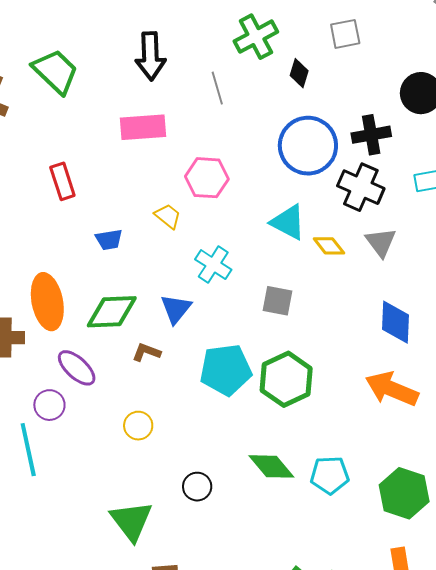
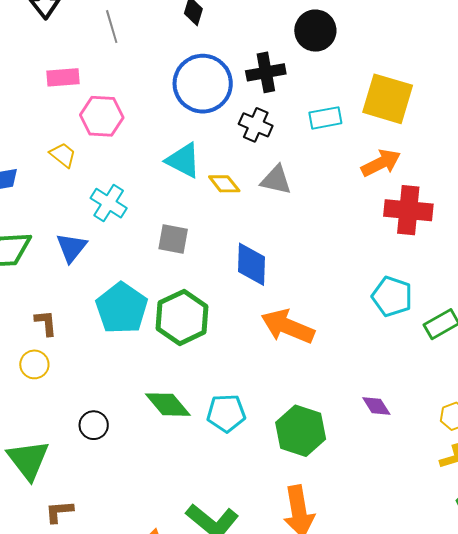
pink rectangle: (143, 127) -> (63, 77), moved, size x0.7
black cross: (361, 187) -> (256, 125), size x0.7
gray triangle: (381, 242) -> (276, 180), turned -40
blue diamond: (396, 322) -> (251, 264), moved
brown L-shape: (146, 352) -> (46, 323), moved, turned 64
cyan pentagon: (226, 370) -> (122, 308), turned -30

